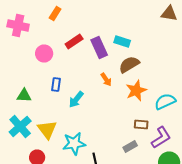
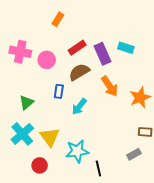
pink cross: (18, 26) -> (20, 52), moved
brown semicircle: (129, 64) -> (79, 72), moved
orange arrow: (106, 80) -> (110, 86), size x1.5
green triangle: (24, 96) -> (26, 102), turned -42

